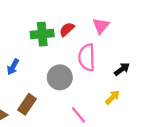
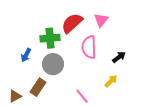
red semicircle: (67, 29) -> (72, 23), size x1.6
green cross: (42, 34) -> (50, 38), moved
gray circle: (60, 77) -> (53, 64), moved

